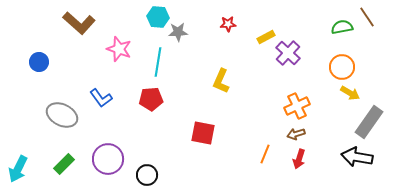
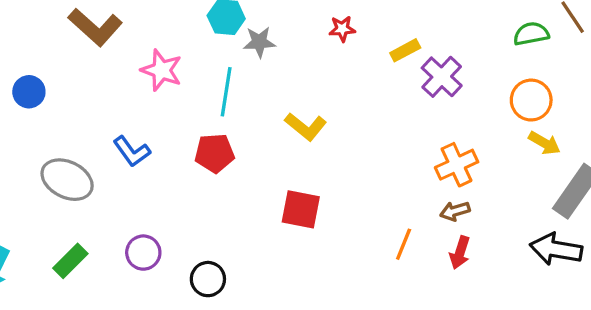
yellow L-shape: (221, 81) -> (306, 127), moved, turned -75
purple circle: (108, 159) -> (143, 253), size x0.7

